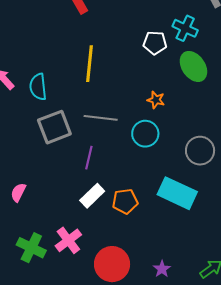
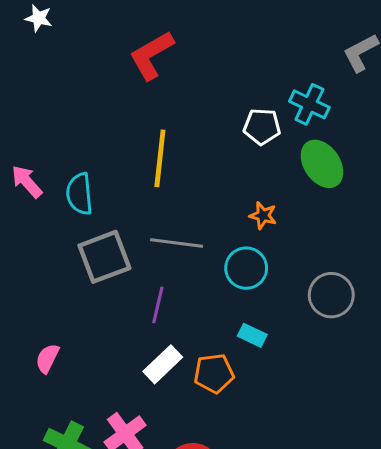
cyan rectangle: (177, 193) -> (252, 335), moved, size x0.5

